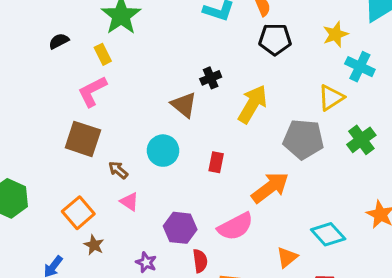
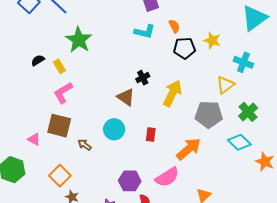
yellow star: (335, 34) -> (212, 41), moved, turned -30
yellow rectangle: (103, 54) -> (59, 66), moved
pink triangle: (129, 202) -> (34, 139), moved
cyan diamond: (328, 234) -> (239, 142), moved

